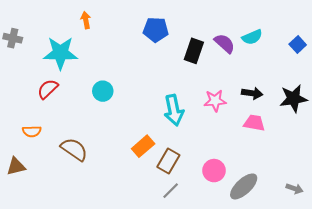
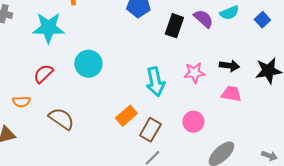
blue square: (298, 44) -> (262, 20), moved
red semicircle: (48, 89) -> (43, 74), moved
cyan circle: (103, 91) -> (88, 64), size x1.4
pink circle: (214, 171) -> (193, 122), moved

